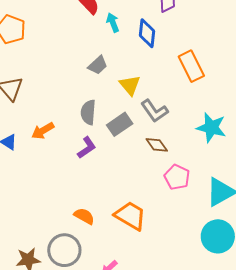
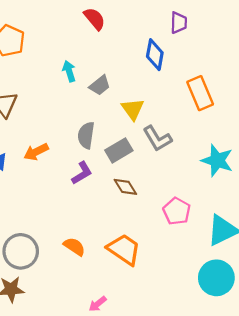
cyan arrow: (113, 22) -> (69, 71), moved
brown diamond: (157, 145) -> (125, 187), moved
gray circle: (64, 250) -> (21, 251), moved

